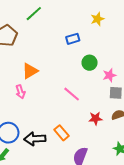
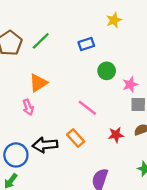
green line: (34, 14) -> (41, 41), moved
orange rectangle: (61, 133) -> (76, 138), moved
black arrow: (35, 139) -> (45, 145), moved

